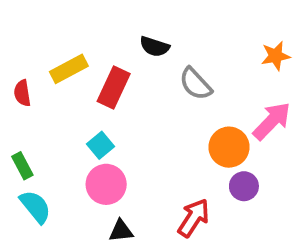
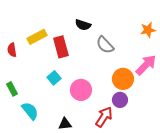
red rectangle: (114, 88) -> (61, 47), turned -40
pink circle: (106, 184) -> (81, 90), moved
purple circle: (244, 186) -> (120, 100), moved
cyan semicircle: (35, 207) -> (30, 111), moved

